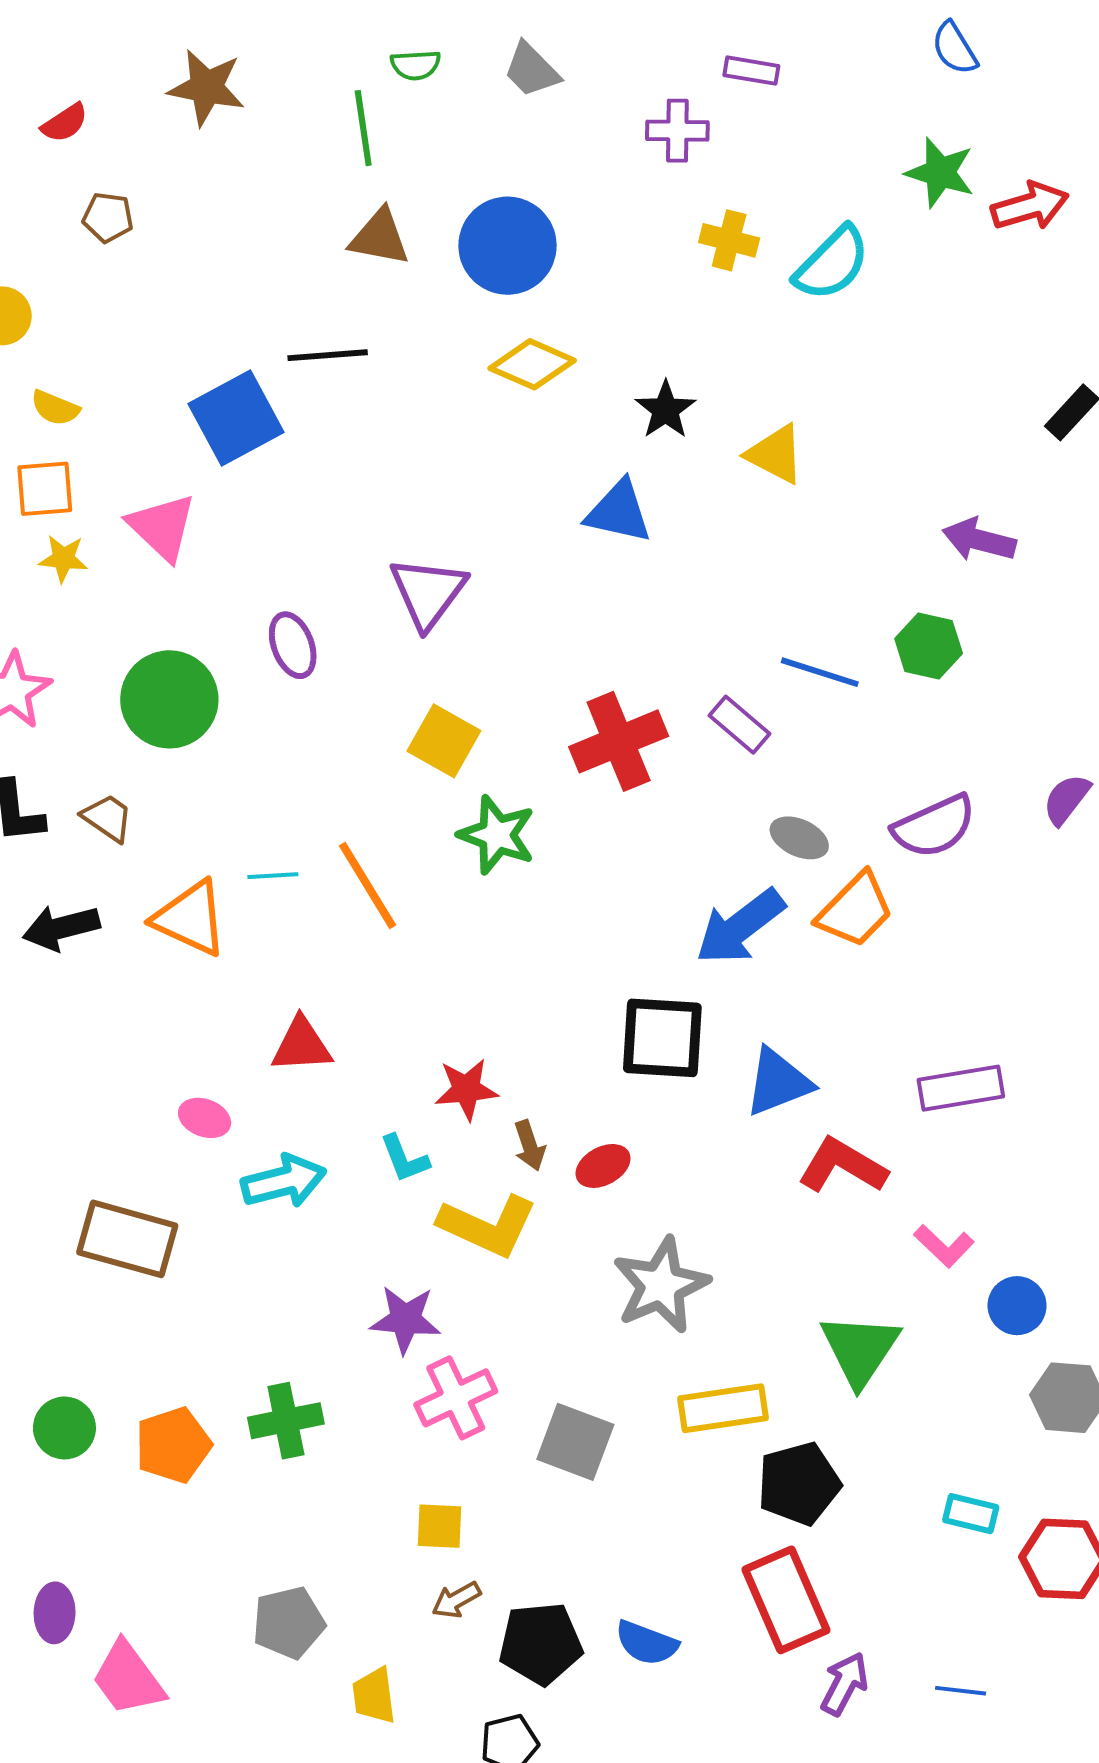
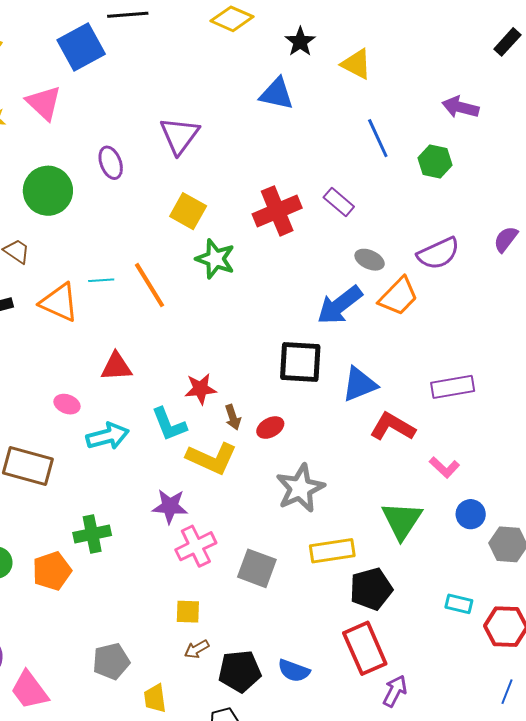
blue line: (820, 672) -> (378, 138), moved, turned 48
cyan L-shape: (404, 1159) -> (169, 424), size x1.4
blue circle: (1017, 1306) -> (471, 514), moved
green cross: (286, 1421) -> (92, 534), moved
blue line: (961, 1691) -> (507, 692), moved, turned -75

